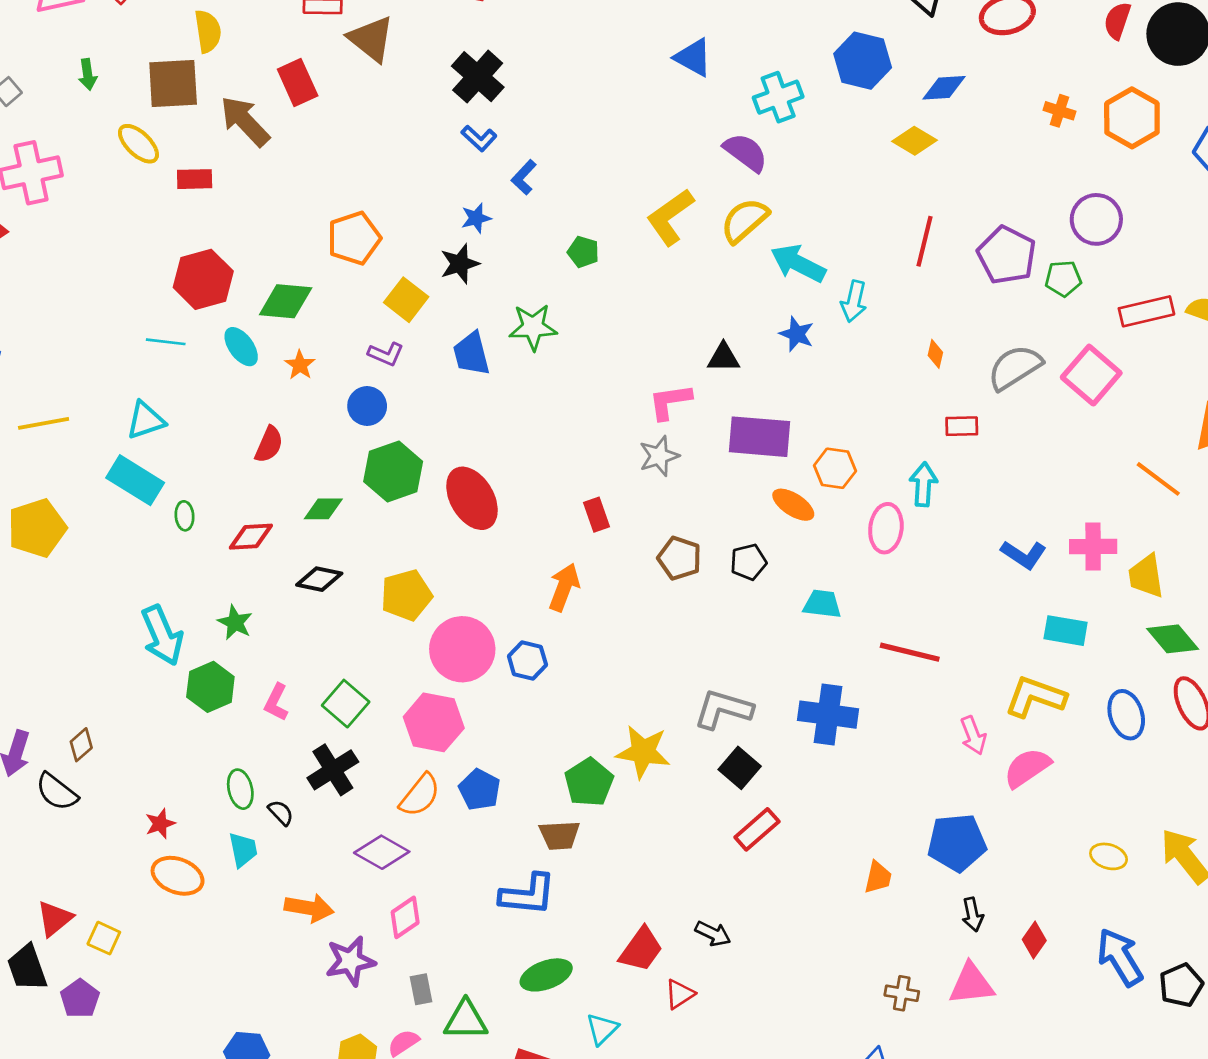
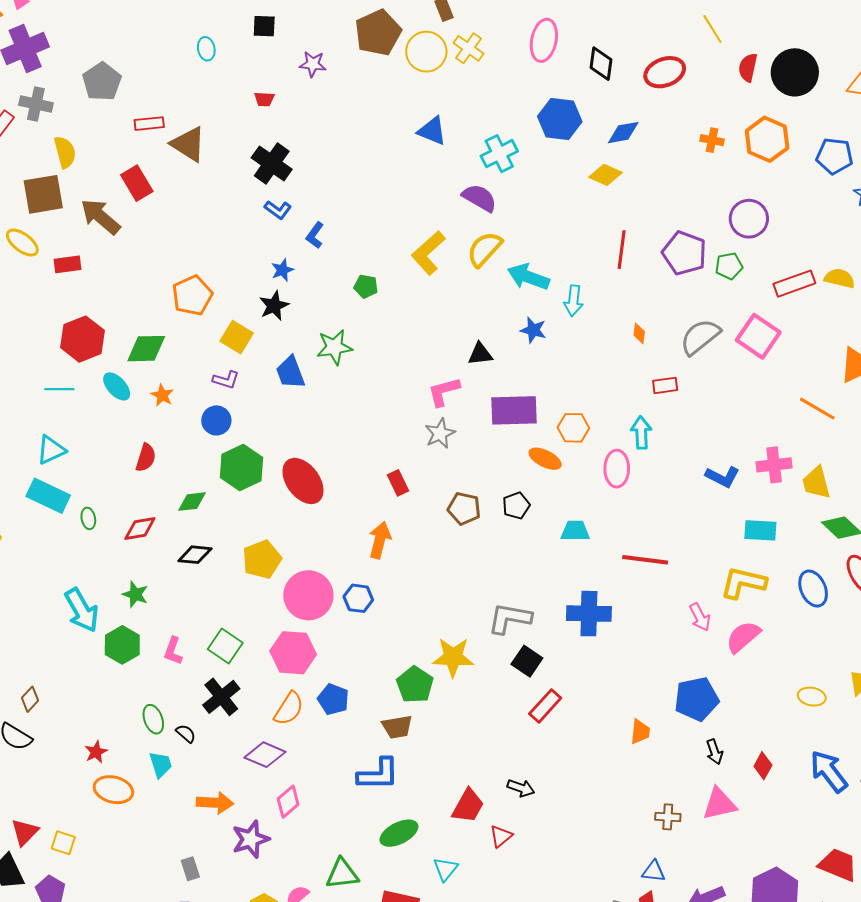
gray rectangle: (421, 989) -> (190, 869), moved

